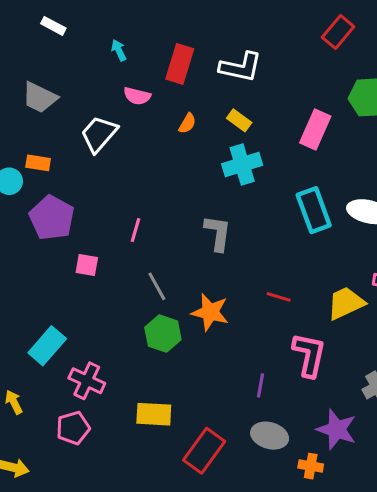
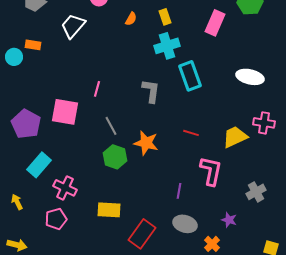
yellow rectangle: (239, 120) -> (165, 17), turned 35
cyan rectangle: (314, 210) -> (190, 76), moved
purple pentagon: (52, 218) -> (26, 124), moved
pink square: (87, 265) -> (65, 112), size x1.8
purple star: (337, 429) -> (229, 220), size x0.6
orange cross: (311, 466) -> (212, 244), turned 35

